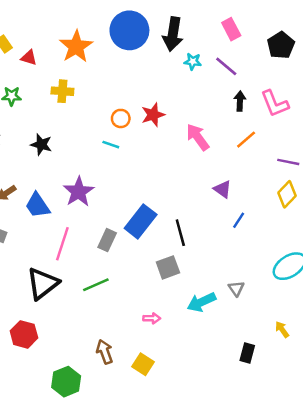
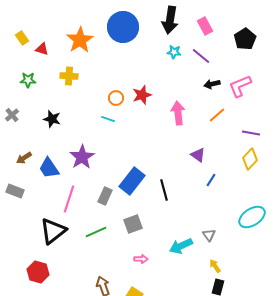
black arrow: (173, 34) -> (170, 20), moved
black arrow: (240, 101) -> (212, 84), turned -105
pink L-shape: (275, 104) -> (240, 86), turned 90
pink arrow: (198, 137) -> (178, 113), turned 30
gray square: (168, 267) -> (133, 224), moved
yellow arrow: (282, 329) -> (215, 266), moved

